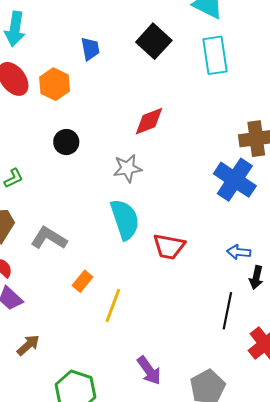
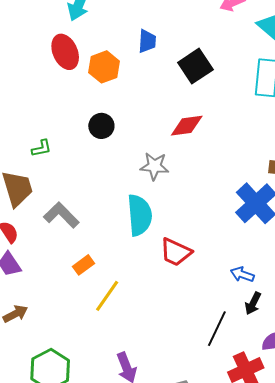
black square: (154, 41) -> (195, 66), moved

